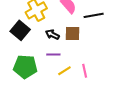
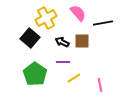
green pentagon: (25, 67) -> (35, 74), turned 30
pink line: (85, 71) -> (100, 85), moved

